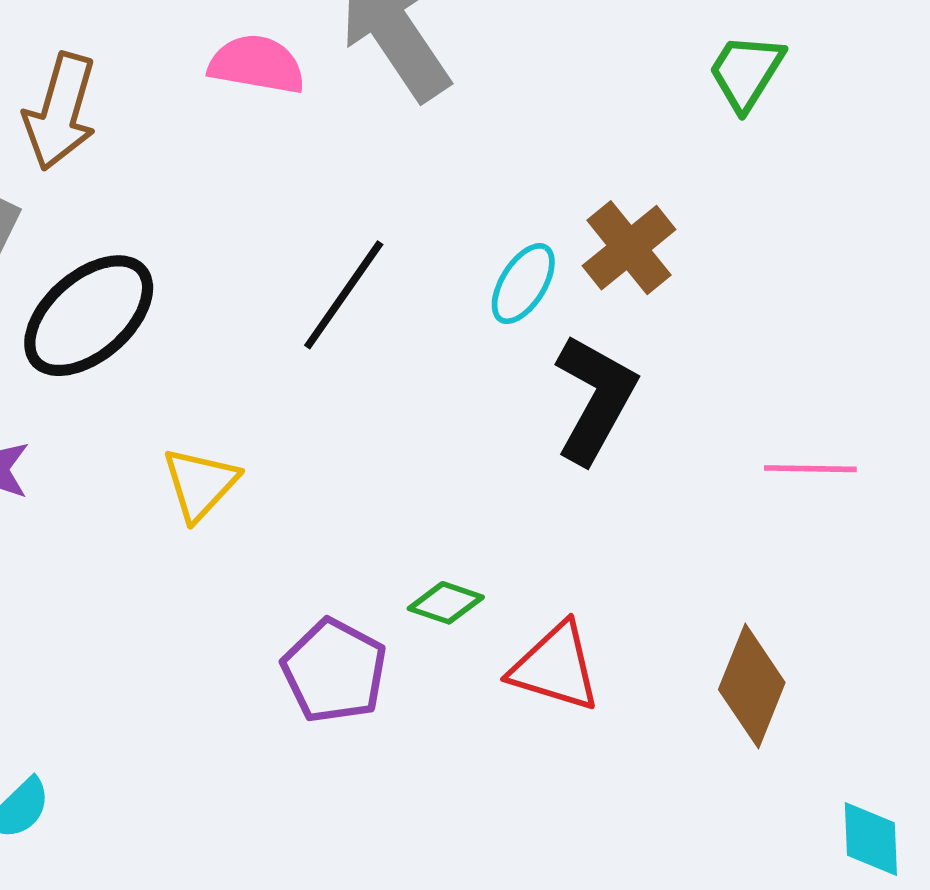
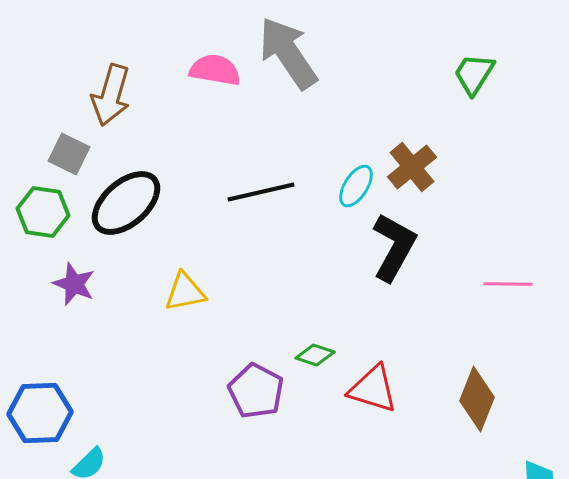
black line: (344, 295) -> (261, 192), turned 42
yellow triangle: (200, 484) -> (185, 292), turned 36

